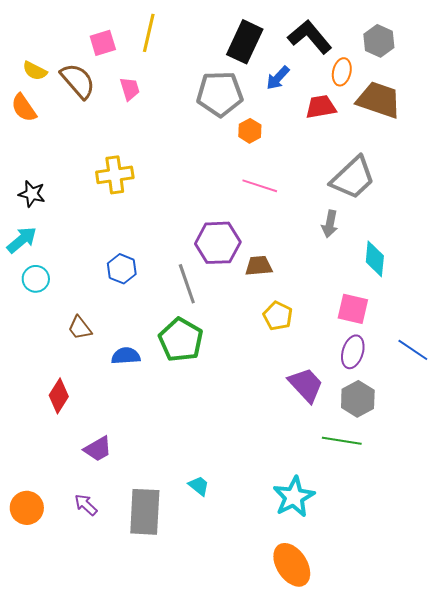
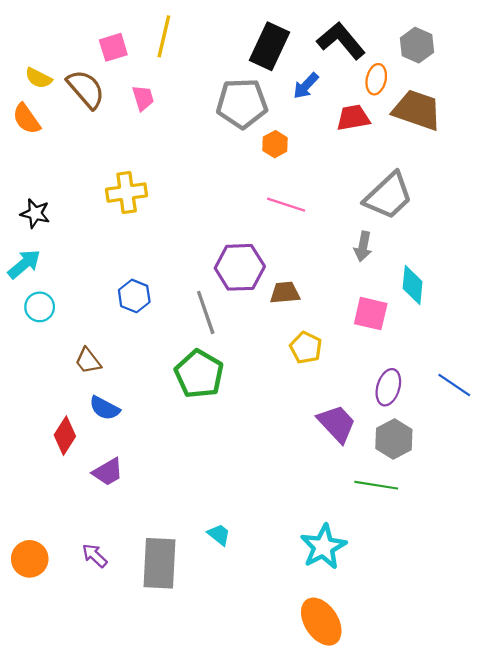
pink square: (353, 309) -> (371, 314), moved
blue semicircle: (126, 356) -> (105, 408), moved, turned -148
purple trapezoid: (98, 449) -> (108, 472), moved

